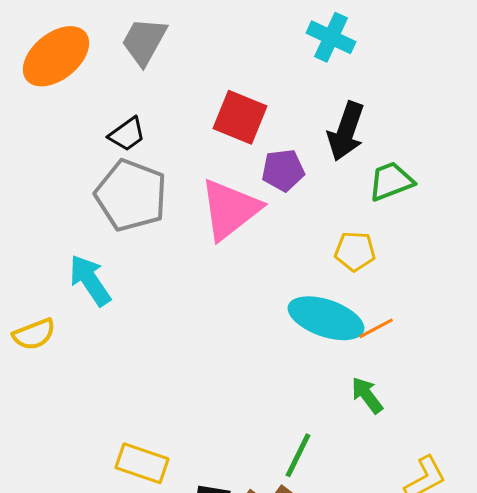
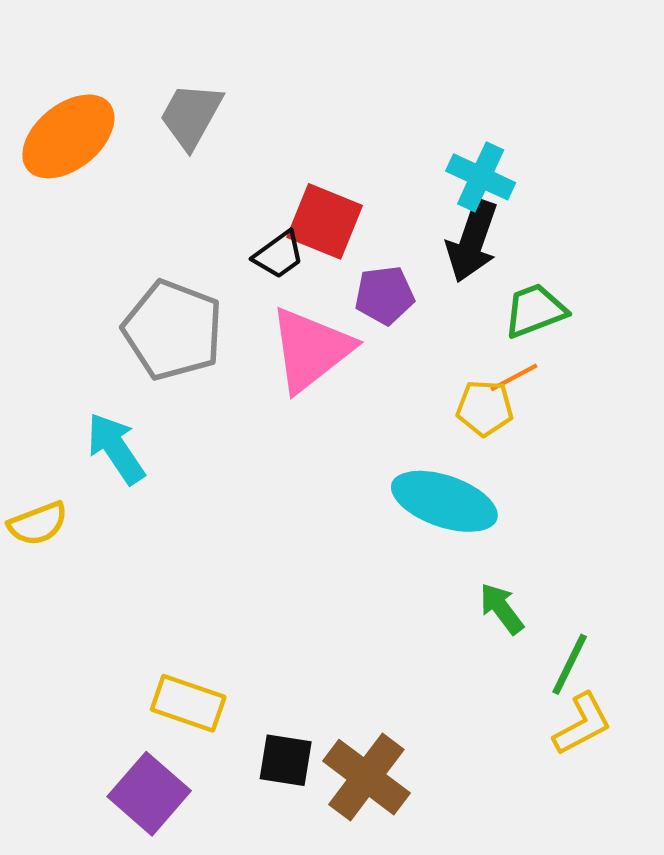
cyan cross: (331, 37) -> (481, 177), moved
black trapezoid: (127, 134) -> (279, 255), moved
orange line: (376, 328) -> (514, 377), moved
green line: (298, 455) -> (570, 664), moved

